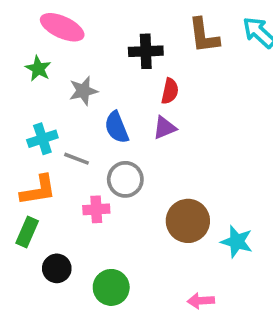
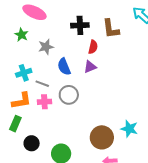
brown L-shape: (204, 36) -> (111, 29), moved
pink cross: (96, 209) -> (44, 102), moved
brown circle: (188, 221) -> (102, 137), moved

